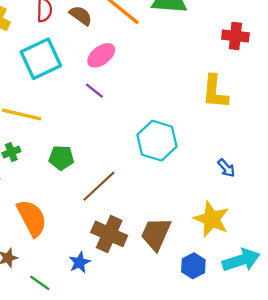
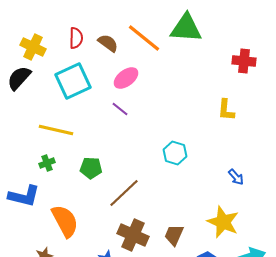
yellow L-shape: (215, 92) -> (226, 110), size x0.7
cyan hexagon: (157, 141) -> (175, 153), size x0.7
brown trapezoid: (156, 234) -> (174, 235), size x0.7

